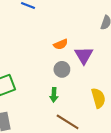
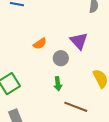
orange semicircle: (61, 44) -> (40, 44), moved

